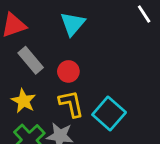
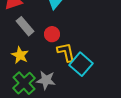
yellow L-shape: (71, 104) -> (66, 52), moved

